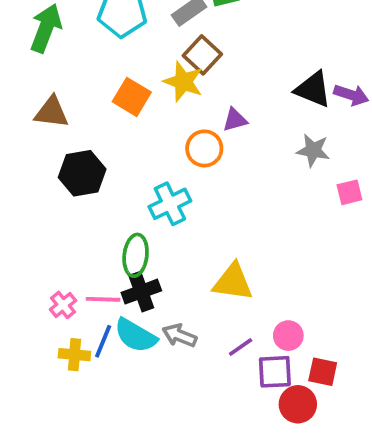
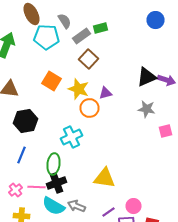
yellow star: (183, 82) -> (78, 89), moved
black triangle: (313, 89) -> (146, 77), turned -45
blue line: (103, 341) -> (22, 155), moved

